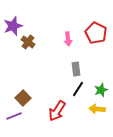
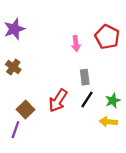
brown cross: (28, 42) -> (13, 67), moved
red arrow: (57, 111) -> (58, 101), moved
purple line: (14, 116) -> (15, 130), turned -49

